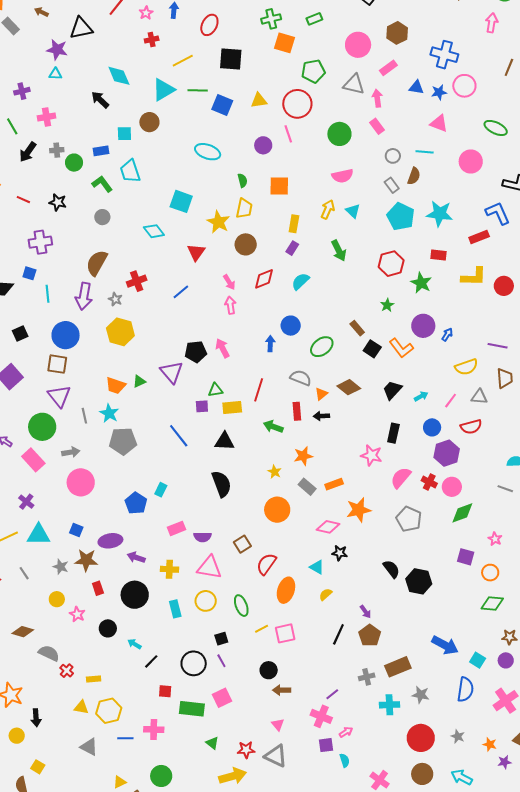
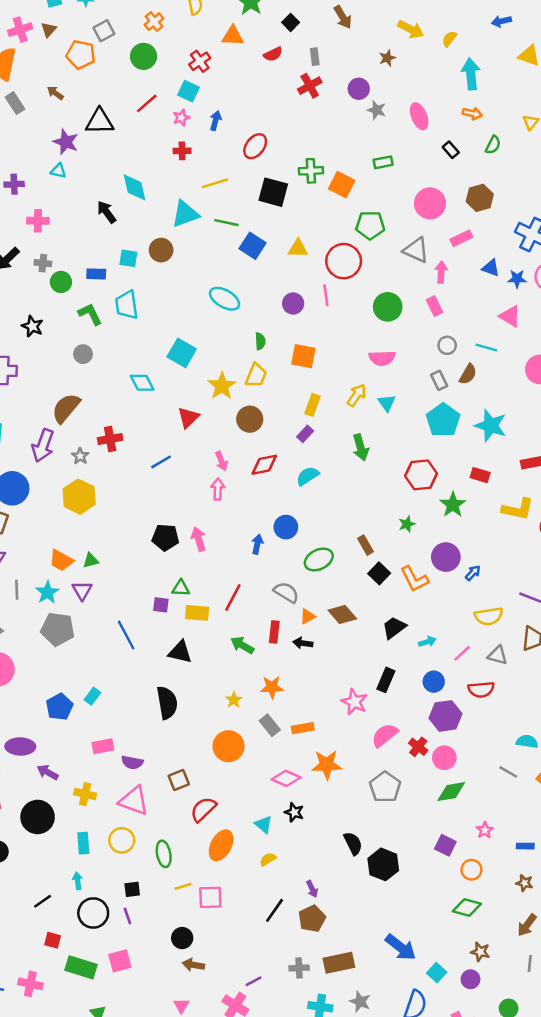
green cross: (271, 19) -> (311, 171), moved
purple triangle: (172, 372) -> (82, 591), moved, size x0.7
cyan arrow: (134, 644) -> (78, 881), moved, turned 40

